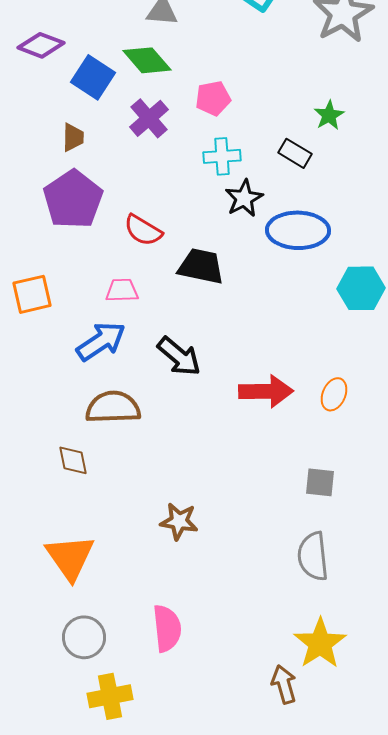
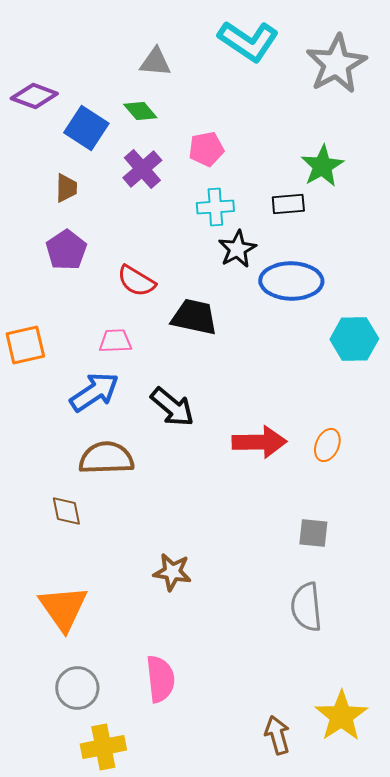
green diamond: (147, 60) -> (140, 111), size x0.7
green star: (329, 115) -> (322, 166), size x1.4
black rectangle: (295, 153) -> (288, 204), turned -36
purple pentagon: (73, 199) -> (66, 250), size x0.7
yellow star: (320, 643) -> (341, 716), moved

